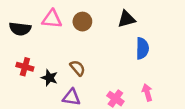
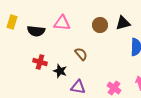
brown circle: (82, 22) -> (100, 25), moved
brown semicircle: (78, 68) -> (81, 54), moved

